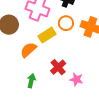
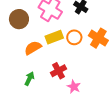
orange circle: (66, 23) -> (74, 37), moved

